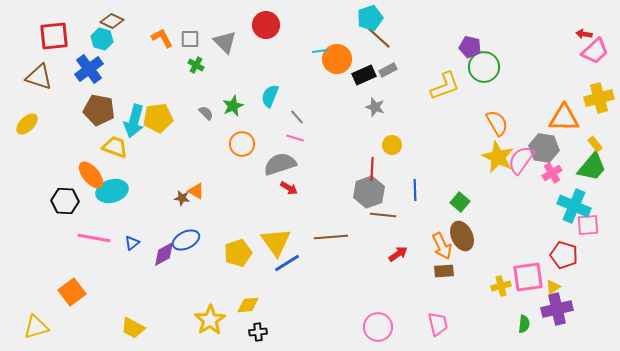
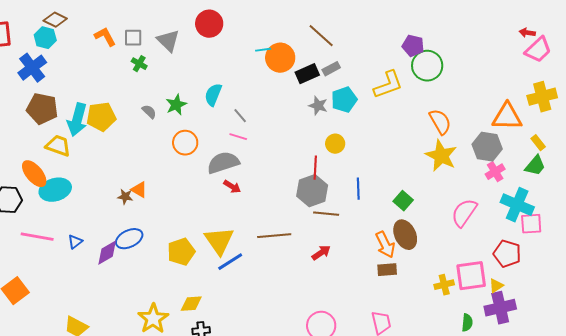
cyan pentagon: (370, 18) -> (344, 100), moved
pink semicircle: (521, 160) -> (464, 213), moved
green trapezoid: (592, 167) -> (535, 166), size x0.7
red arrow: (398, 254) -> (321, 253), moved

